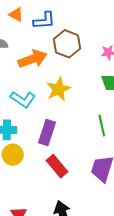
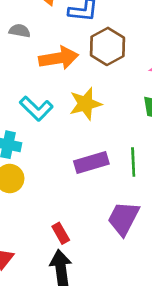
purple rectangle: (47, 133) -> (91, 162), moved, turned 45
red rectangle: (57, 166) -> (61, 233), moved, size x0.7

